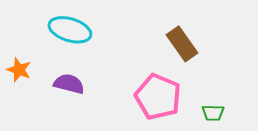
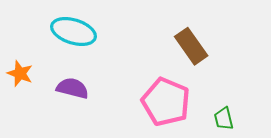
green trapezoid: (213, 113) -> (224, 119), turned 75

